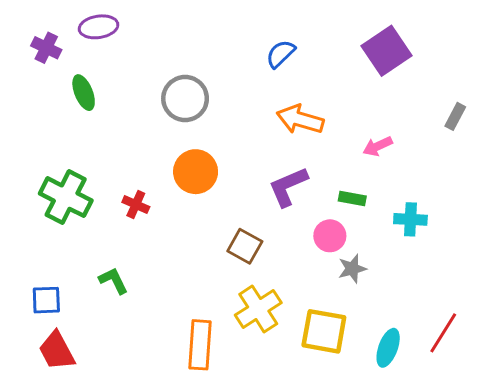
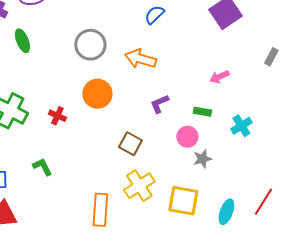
orange arrow: (300, 119) -> (140, 59), moved
purple L-shape: (288, 187) -> (159, 104), size x0.7
cyan cross: (410, 219) -> (241, 126), turned -35

